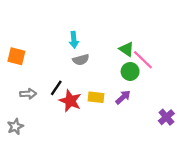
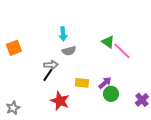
orange square: (16, 56) -> (14, 48), turned -35
green circle: (130, 71) -> (111, 94), moved
gray arrow: (28, 94) -> (51, 65), moved
red star: (70, 101) -> (60, 101), moved

